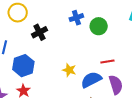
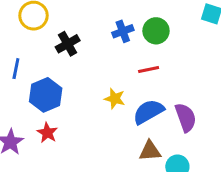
blue cross: (76, 18) -> (123, 31), moved
red line: (107, 62) -> (149, 69), moved

